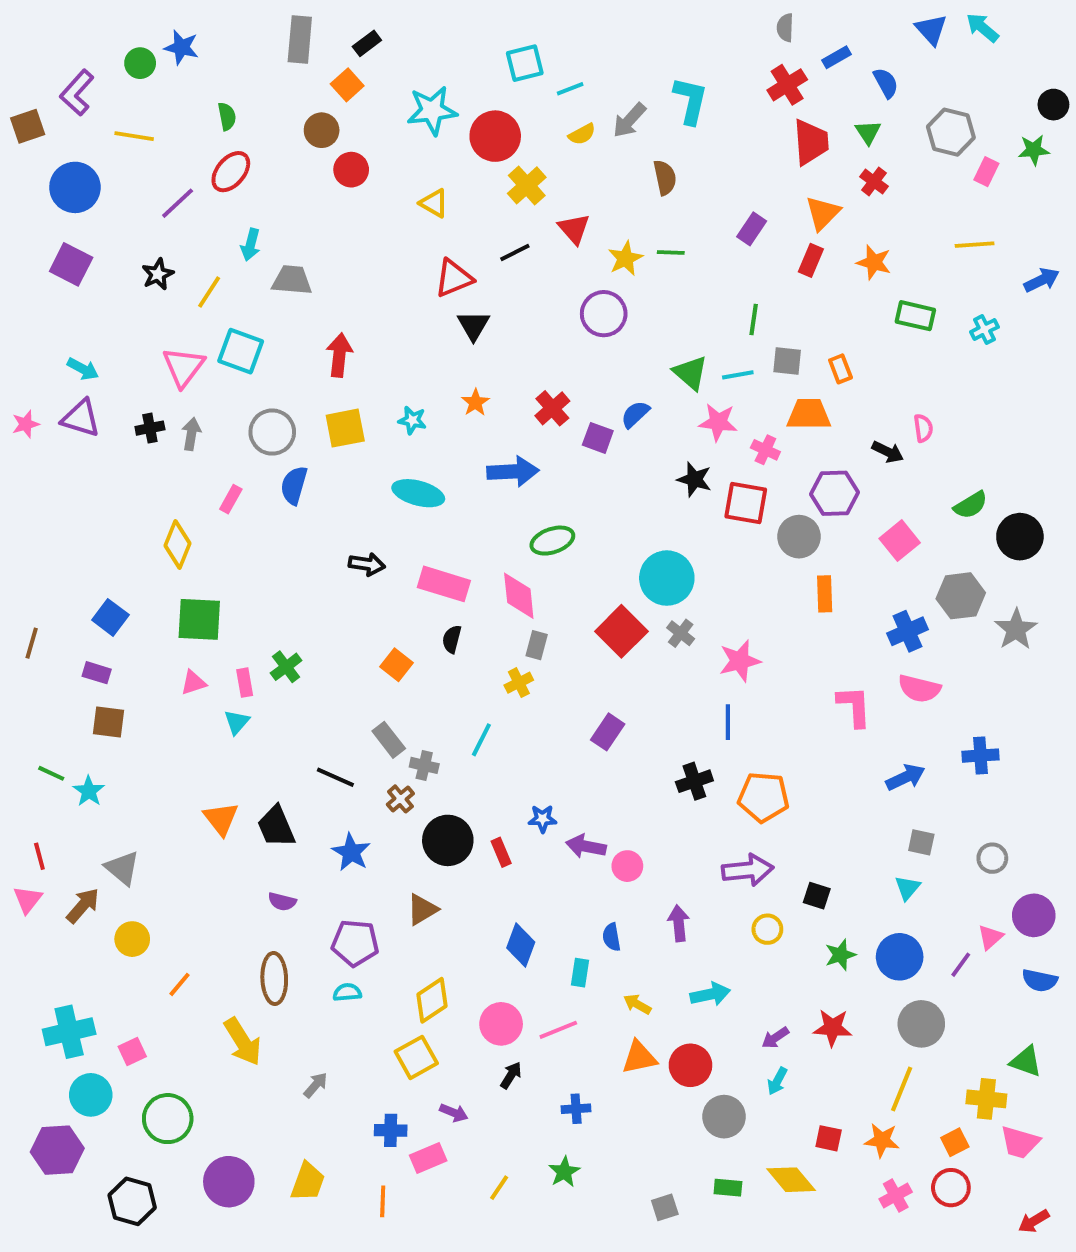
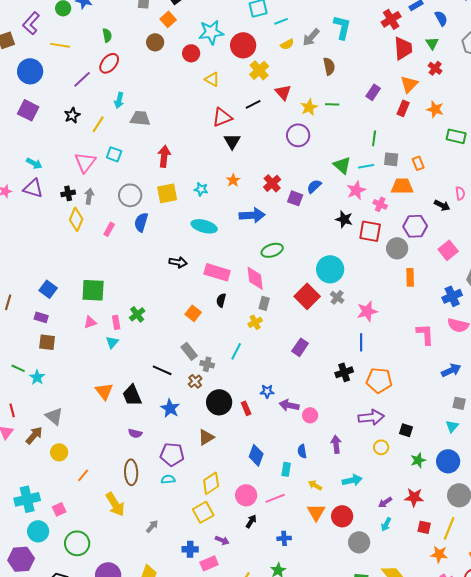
red circle: (351, 170) -> (191, 53), moved
cyan square: (241, 351) -> (114, 154), size x0.7
pink star: (718, 422) -> (356, 190), turned -30
yellow diamond: (178, 544) -> (76, 219), moved
orange triangle: (639, 1057) -> (316, 512), turned -48
red square: (829, 1138) -> (424, 527), moved

